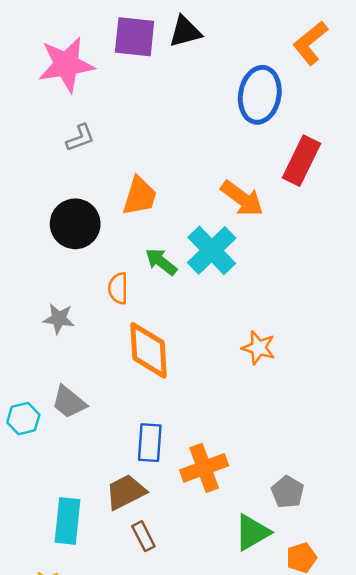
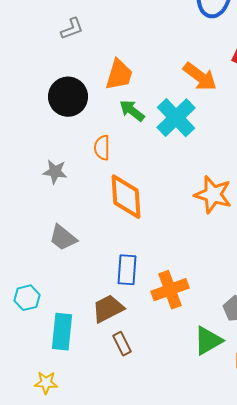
green arrow: (161, 262) -> (132, 111), moved
orange star: (259, 348) -> (213, 195), size x1.4
cyan hexagon: (23, 419) -> (27, 298), moved

